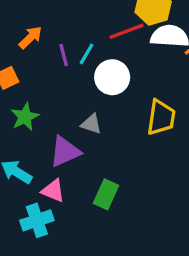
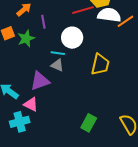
cyan line: (86, 54) -> (58, 53), moved, turned 64
green star: (25, 117) -> (26, 38), moved
green rectangle: (106, 194) -> (89, 123), moved

